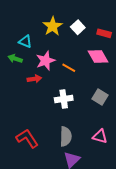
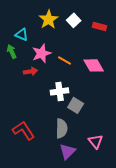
pink diamond: (98, 57) -> (94, 65), moved
green arrow: (15, 59) -> (12, 51), turned 48
gray square: (100, 97) -> (76, 105), moved
pink triangle: (100, 136) -> (96, 141), moved, turned 35

